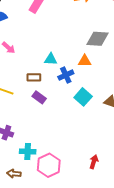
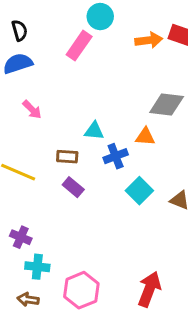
cyan cross: (28, 151) -> (37, 267), moved
red arrow: (94, 162) -> (149, 289), size x1.6

